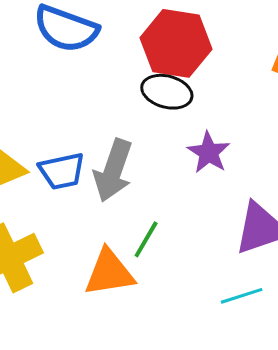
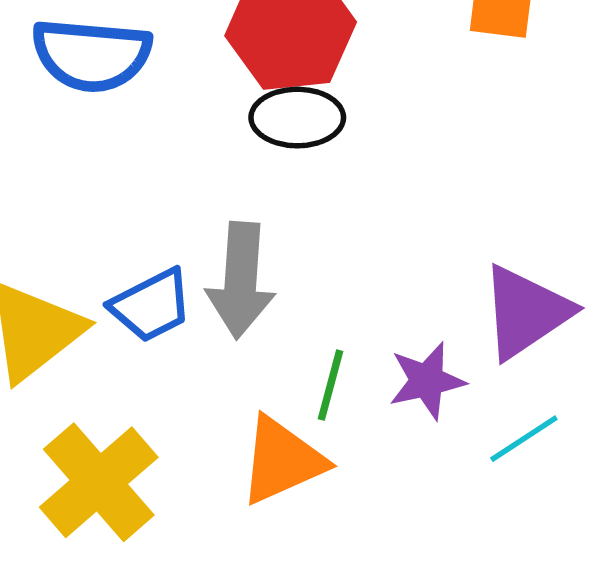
purple star: (209, 152) -> (427, 381), moved, turned -30

